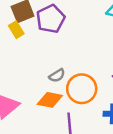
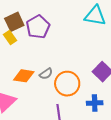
orange diamond: (50, 100) -> (24, 76), moved

